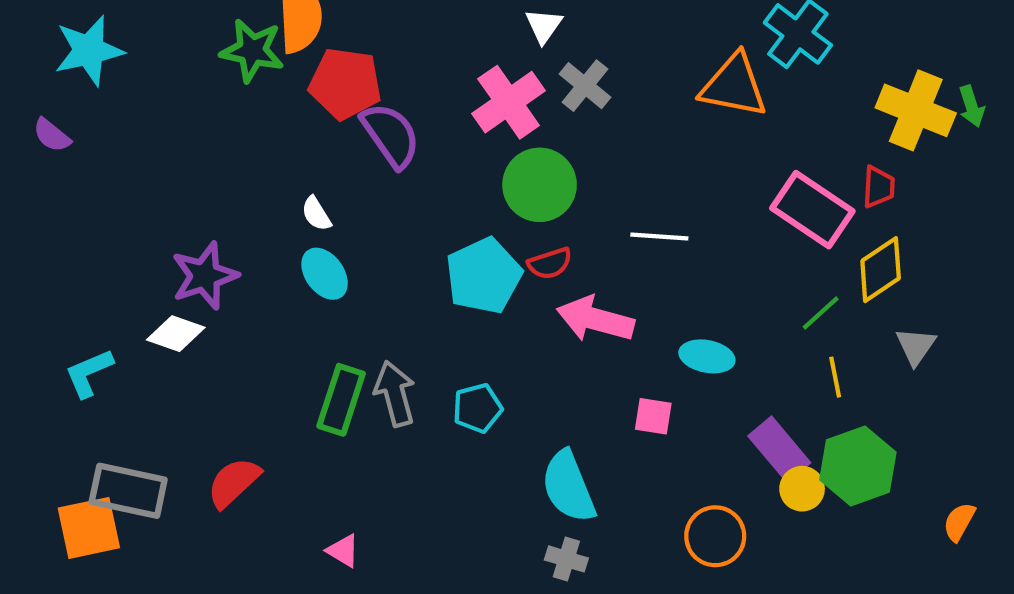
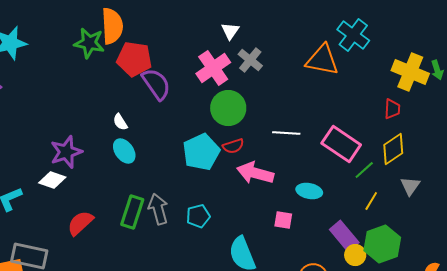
pink rectangle: (812, 210) -> (341, 144), moved
yellow line: (835, 377) -> (371, 201), turned 42
red semicircle: (234, 483) -> (80, 223), moved

